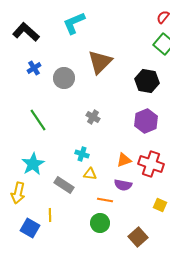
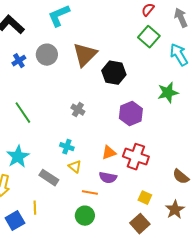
gray circle: (64, 78) -> (47, 55), moved
black hexagon: (147, 81) -> (114, 73), moved
yellow triangle: (90, 174) -> (75, 167), turned 32
blue square: (30, 228) -> (15, 221), turned 30
brown square: (138, 237) -> (140, 224), moved

